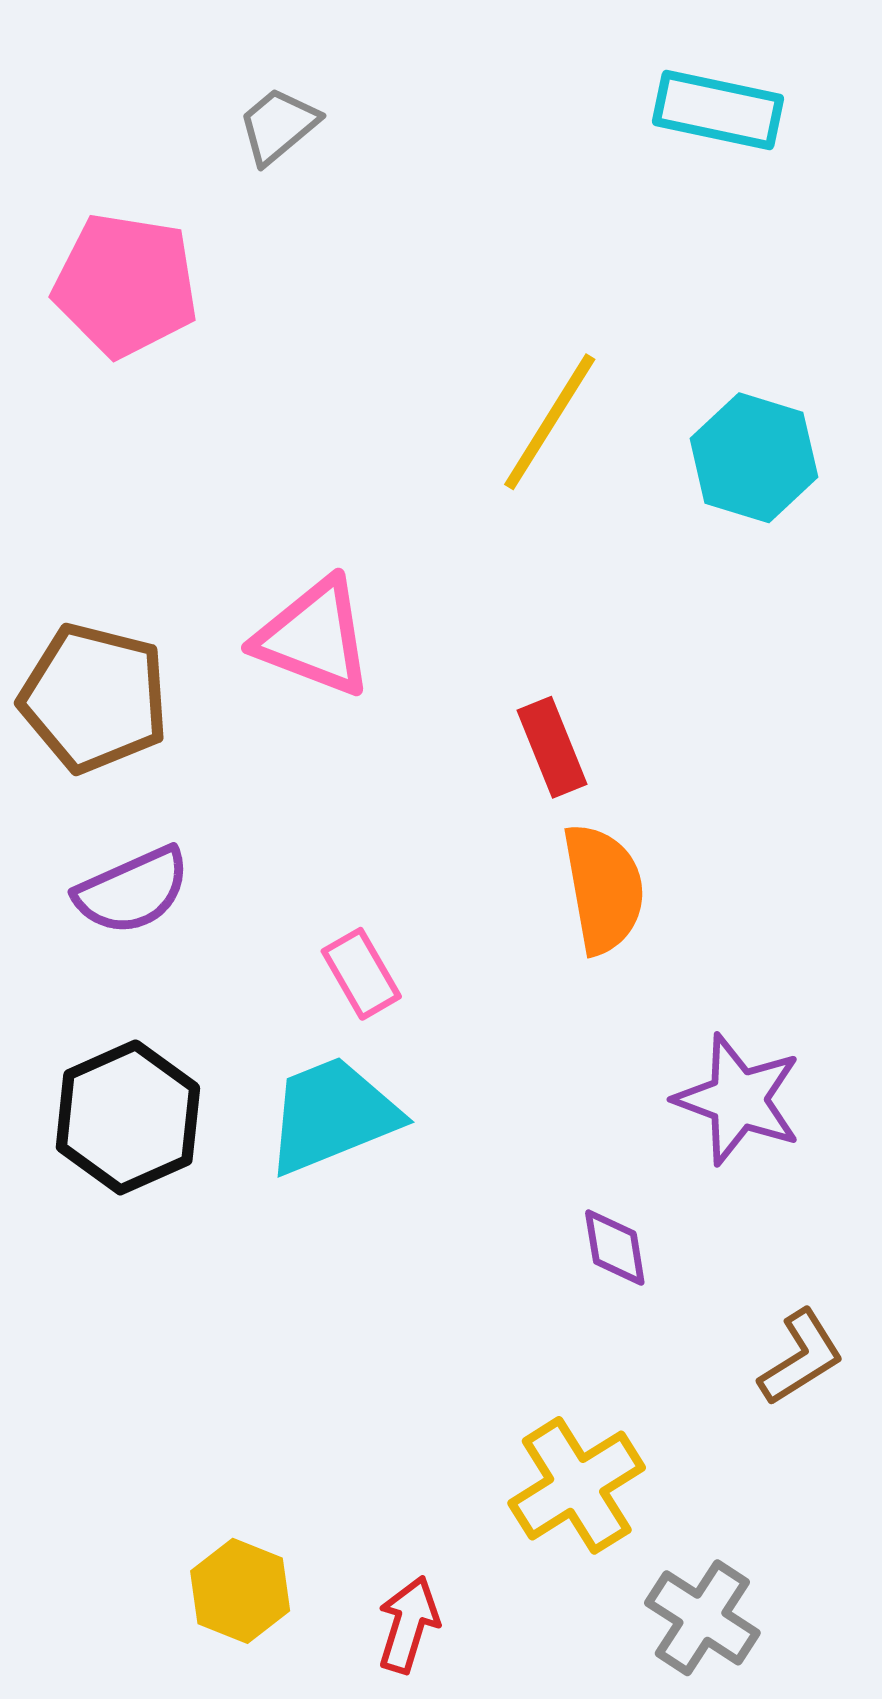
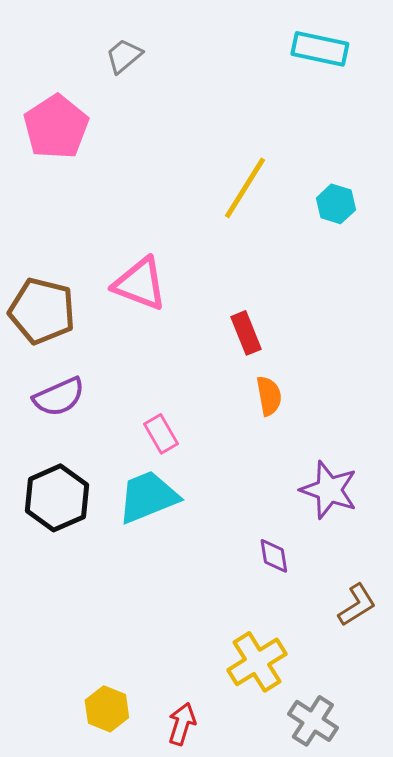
pink pentagon: (126, 285) -> (56, 127), turned 30
cyan hexagon: (754, 458) -> (336, 204), size x0.7
orange semicircle: (604, 889) -> (269, 396), size x0.7

